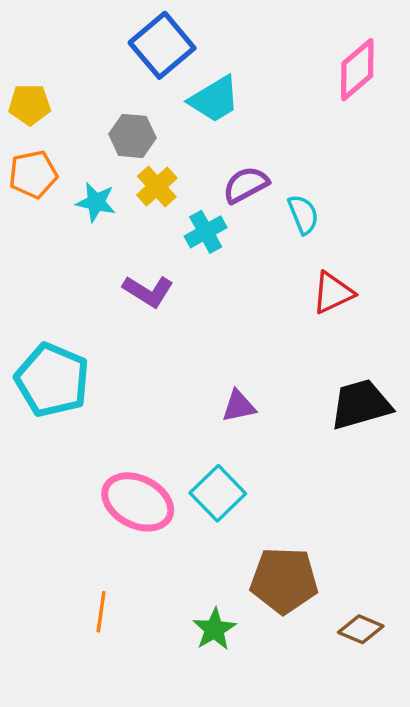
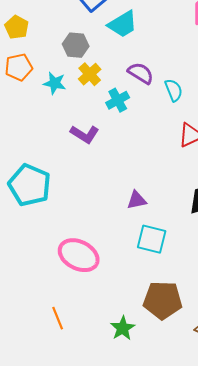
yellow pentagon: (30, 105) -> (17, 27), turned 30
purple semicircle: (246, 185) -> (141, 73), turned 60
cyan square: (218, 493) -> (152, 239), moved, turned -32
orange line: (101, 612) -> (58, 318), turned -30

